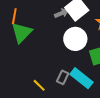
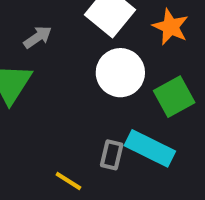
gray arrow: (61, 13) -> (38, 37), moved

